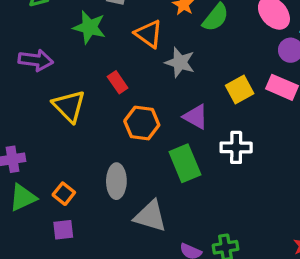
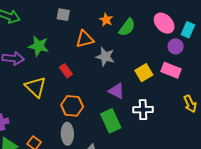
green star: (89, 27) -> (39, 46), moved
orange triangle: (149, 34) -> (85, 39), turned -48
orange hexagon: (142, 123) -> (72, 106), moved

